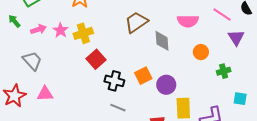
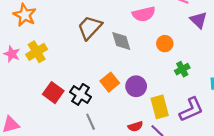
red square: (96, 59) -> (53, 93), moved
green cross: (224, 71) -> (182, 69), moved
black cross: (114, 81) -> (81, 94), turned 30
gray line: (118, 108) -> (91, 122), turned 56

